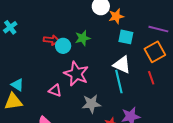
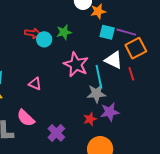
purple line: (158, 29) -> (126, 32), moved
white triangle: (122, 65) -> (114, 60), moved
pink star: (76, 74) -> (76, 64), moved
gray star: (91, 104) -> (96, 94), moved

